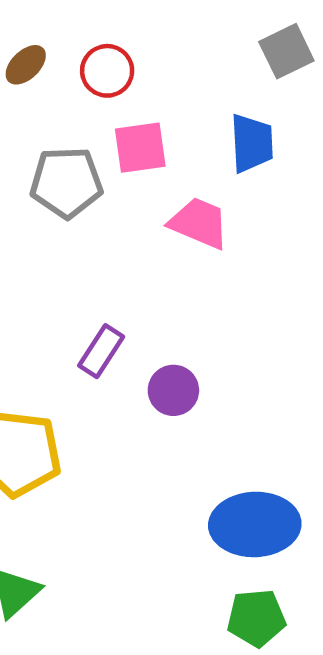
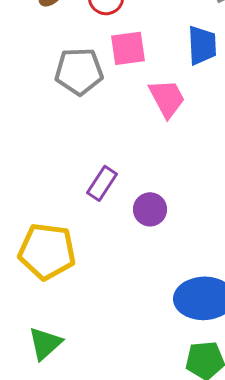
pink trapezoid: (199, 223) -> (167, 98), turned 39

